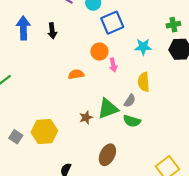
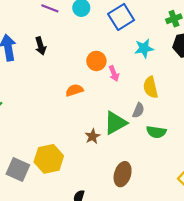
blue square: (112, 23) -> (121, 17), moved
green semicircle: (132, 121) -> (156, 132), moved
gray square: (16, 137) -> (18, 170), size x1.5

